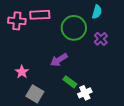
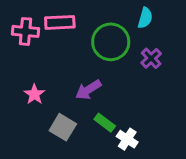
pink star: (22, 72) -> (34, 94), moved
white cross: (85, 93) -> (127, 139), turned -32
gray square: (35, 94) -> (63, 127), moved

